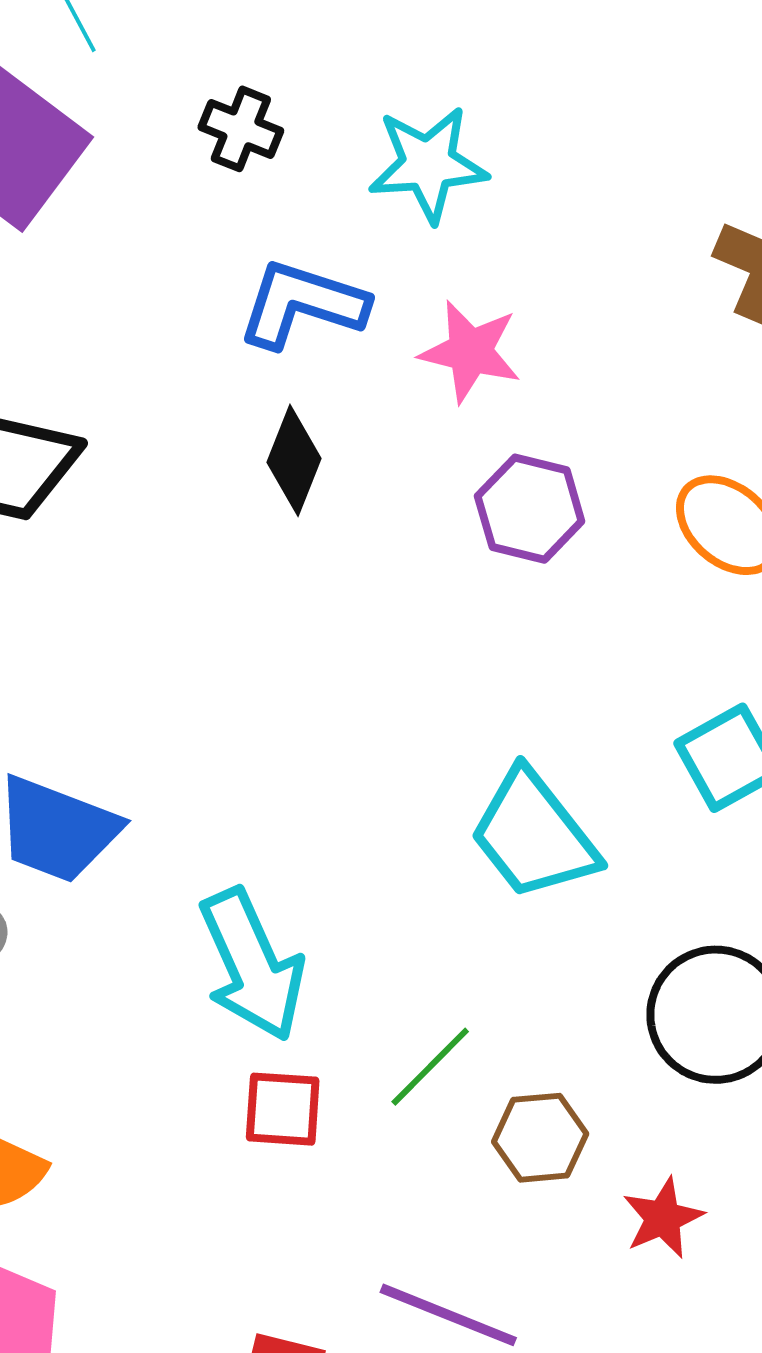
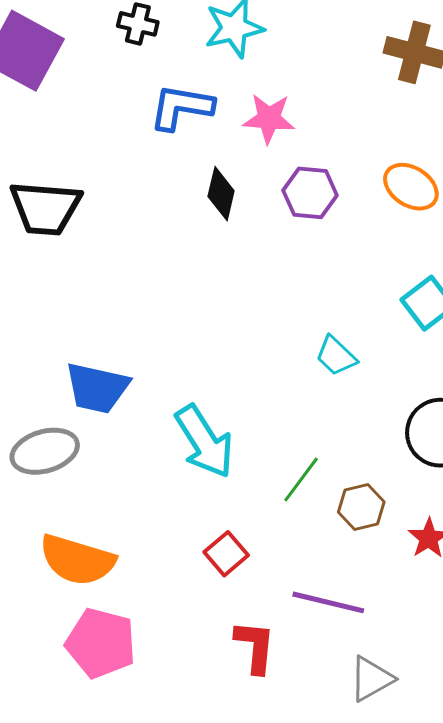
black diamond: (294, 460) -> (221, 194), moved
cyan trapezoid: (534, 835) -> (336, 356), size x0.6
red square: (283, 1109) -> (226, 554), moved, turned -36

